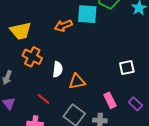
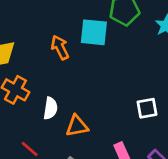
orange arrow: (63, 26) -> (60, 47), turned 84

